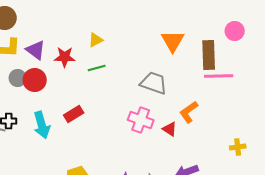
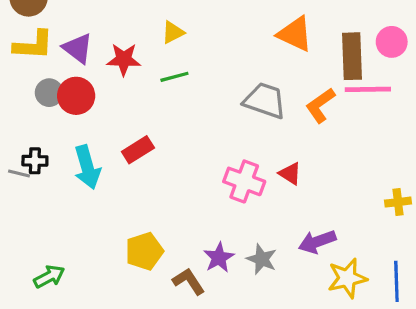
pink circle: (235, 31) -> (392, 42), moved
orange triangle: (173, 41) -> (295, 34), turned -35
orange L-shape: (189, 112) -> (320, 105), moved
pink cross: (141, 120) -> (244, 181), moved

